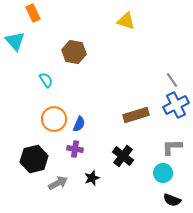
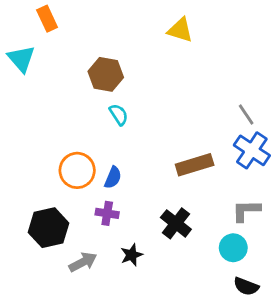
cyan semicircle: (46, 80) -> (119, 115), moved
blue cross: (176, 105) -> (252, 150), turned -30

